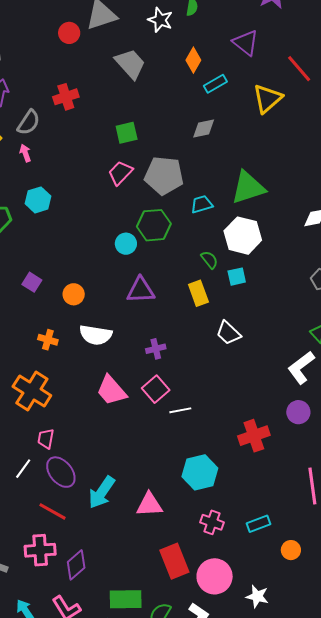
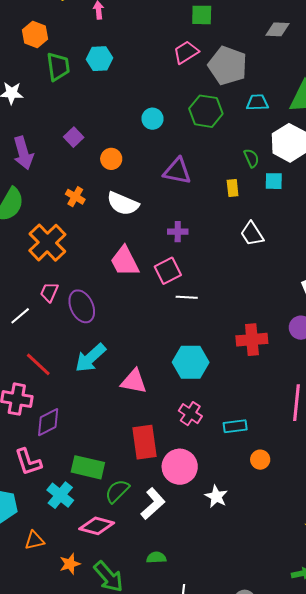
cyan circle: (126, 244) -> (153, 119), moved
yellow rectangle: (198, 293) -> (233, 188), size x0.7
purple ellipse: (61, 472) -> (82, 306), moved

